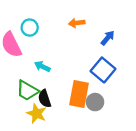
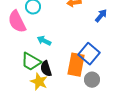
blue square: (103, 70) -> (89, 54), moved
gray circle: (95, 102) -> (92, 80), moved

